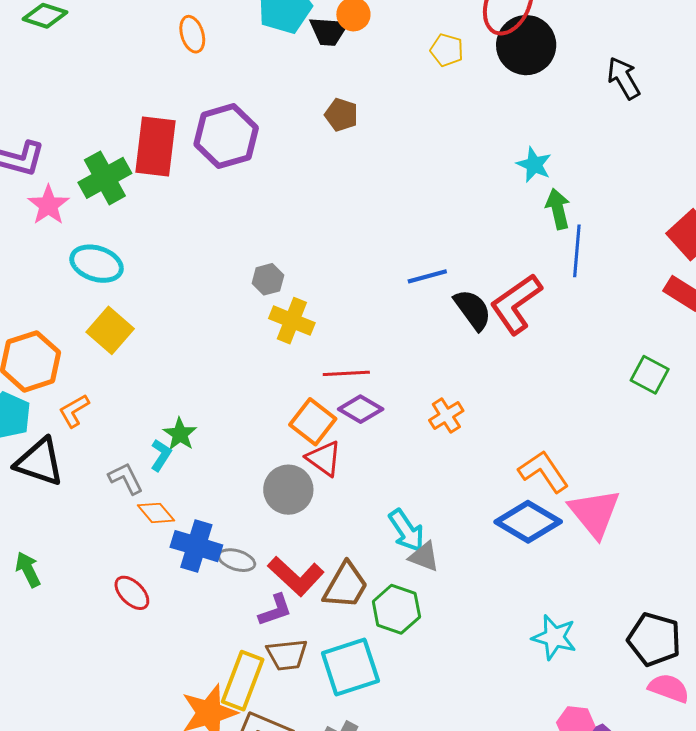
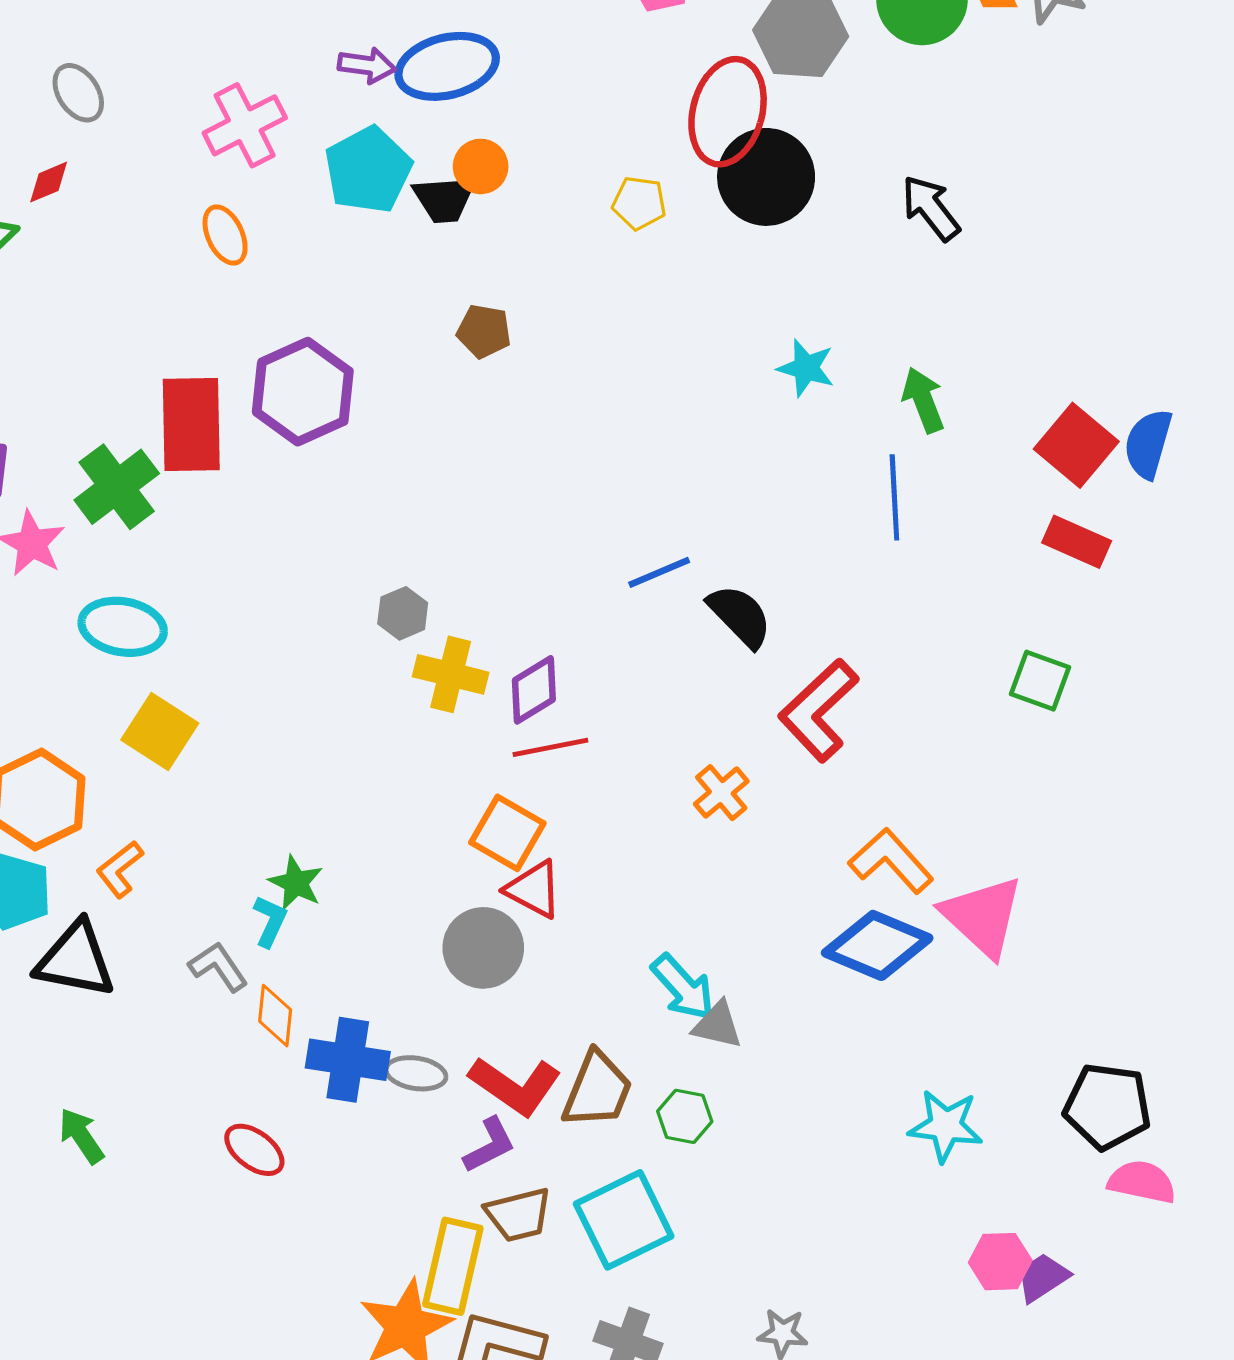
green arrow: (558, 209) -> (923, 400), moved
red L-shape: (516, 304) -> (819, 710), moved
purple diamond: (361, 409) -> (534, 690), moved, turned -54
orange diamond: (156, 513) -> (275, 1016), turned 54
green hexagon: (396, 609) -> (685, 1116), size x0.7

